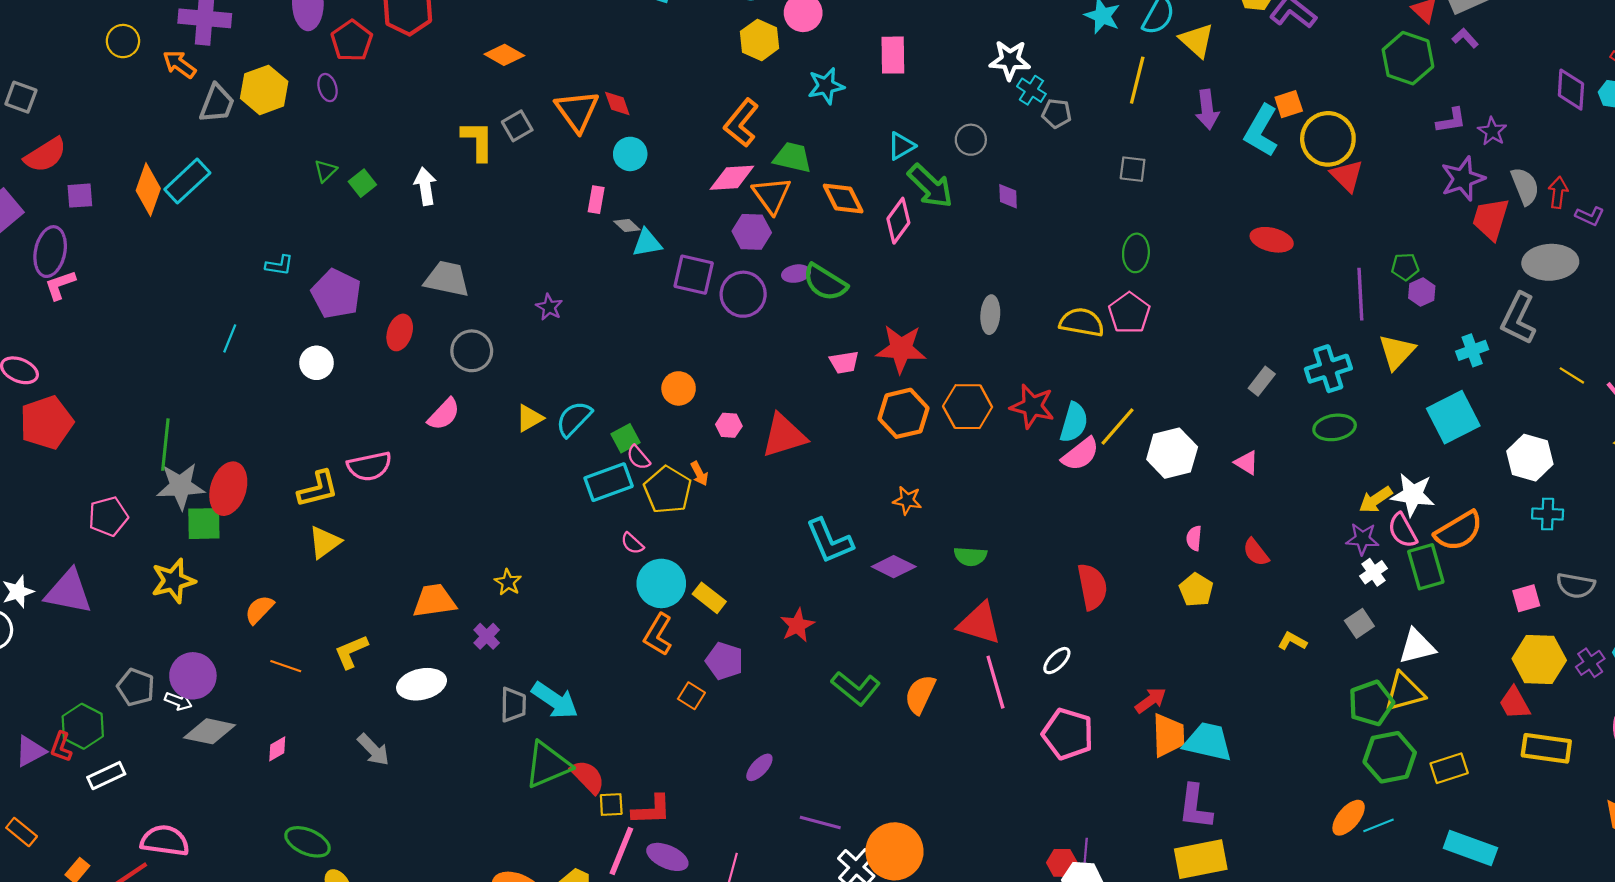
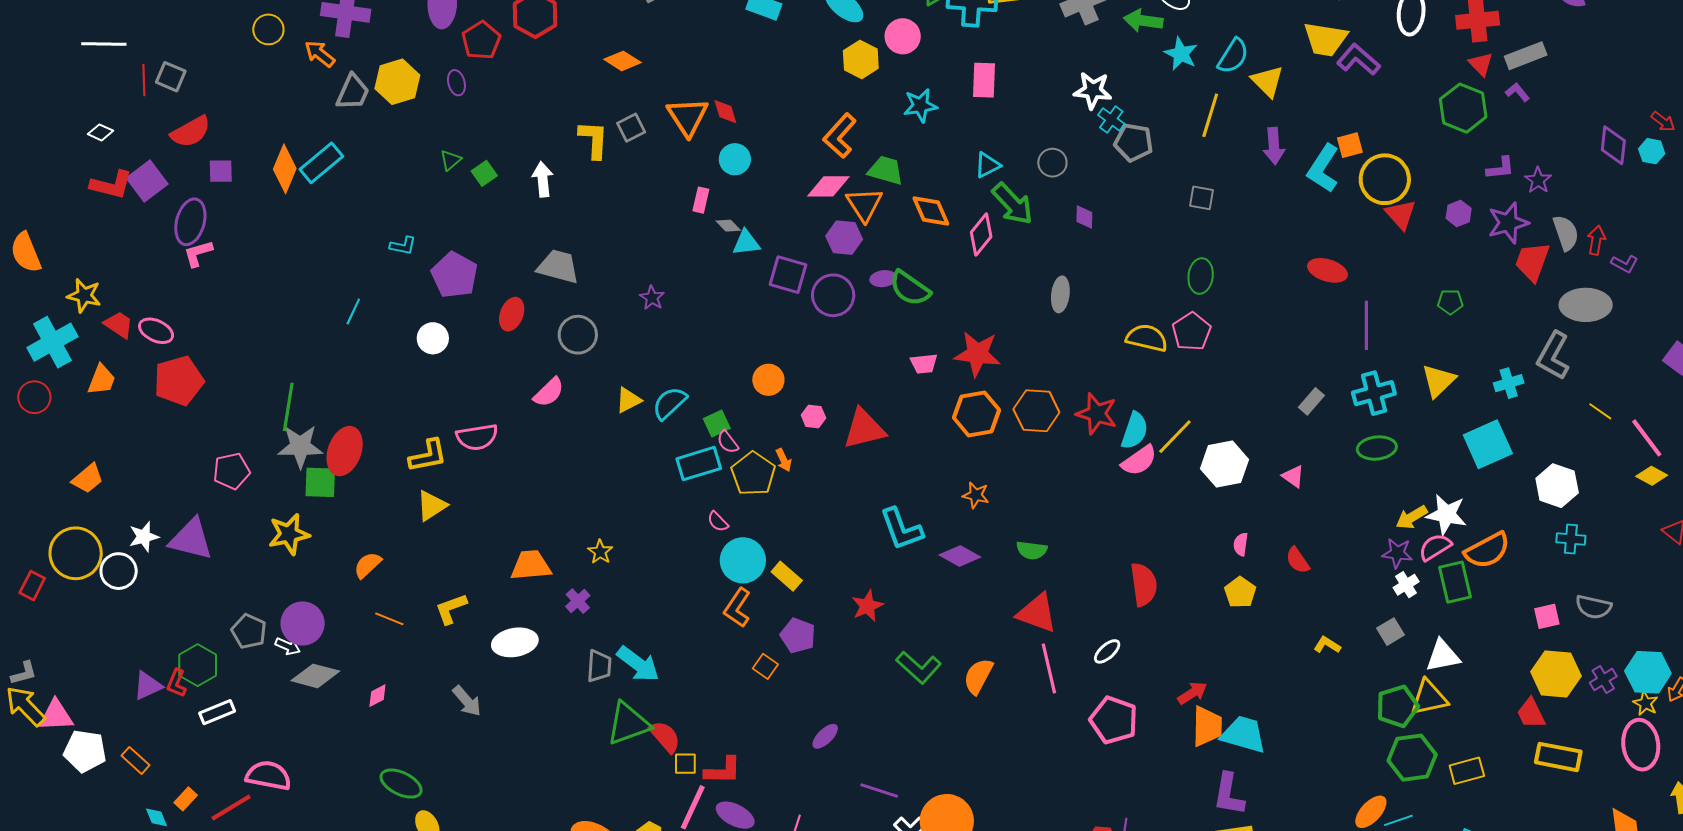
gray pentagon: (1057, 113) -> (1134, 142), size x1.4
purple hexagon: (1422, 292) -> (1459, 213), moved
purple line: (1360, 294) -> (1366, 325), moved
gray ellipse: (990, 315) -> (1060, 294), moved
pink semicircle: (1403, 530) -> (1435, 547), turned 84

